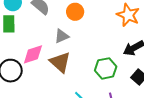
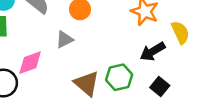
brown triangle: (60, 62) -> (87, 84), moved

